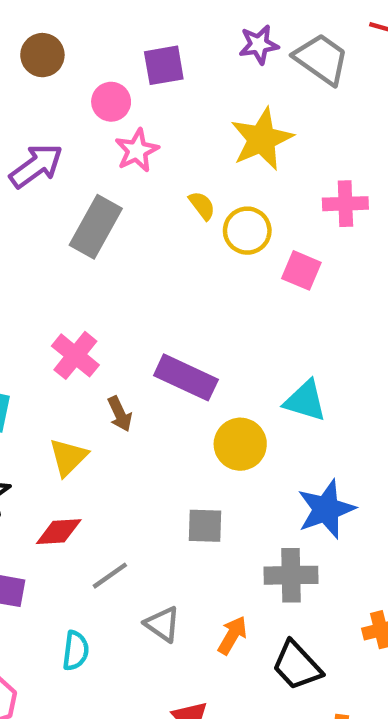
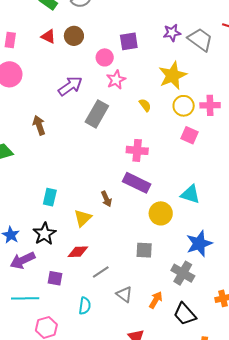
yellow circle: (247, 231) -> (184, 106), moved
pink cross: (75, 355) -> (137, 150), moved, turned -35
gray cross: (291, 575) -> (183, 273), turned 30

